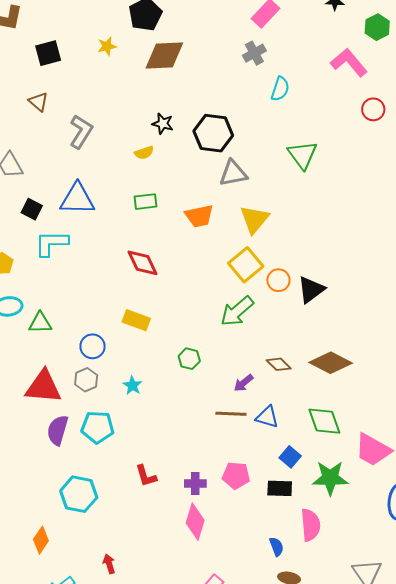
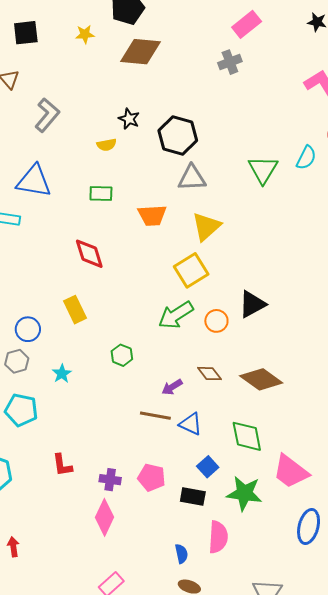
cyan semicircle: (280, 89) -> (306, 158), moved
orange circle: (278, 280) -> (216, 321), moved
yellow rectangle: (136, 320) -> (75, 310), turned 36

